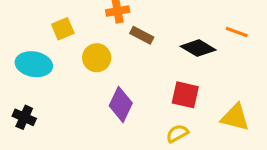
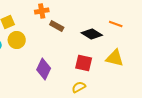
yellow circle: (97, 58) -> (17, 40), moved
yellow triangle: (235, 117) -> (115, 58), moved

